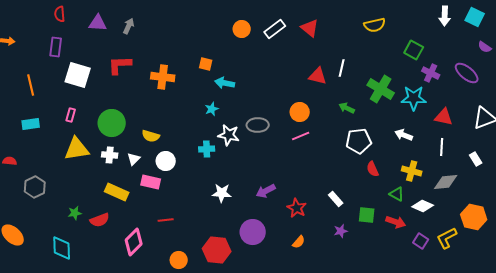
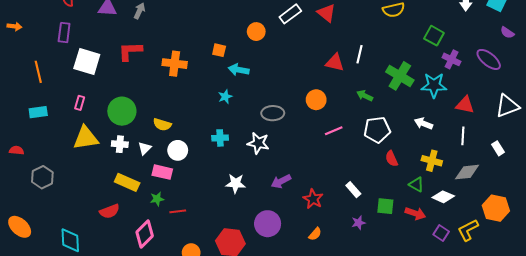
orange circle: (242, 29) -> (256, 32), moved
white star: (229, 135) -> (258, 143), moved
pink line: (301, 136) -> (334, 131), moved
green star: (75, 213) -> (157, 199), moved

